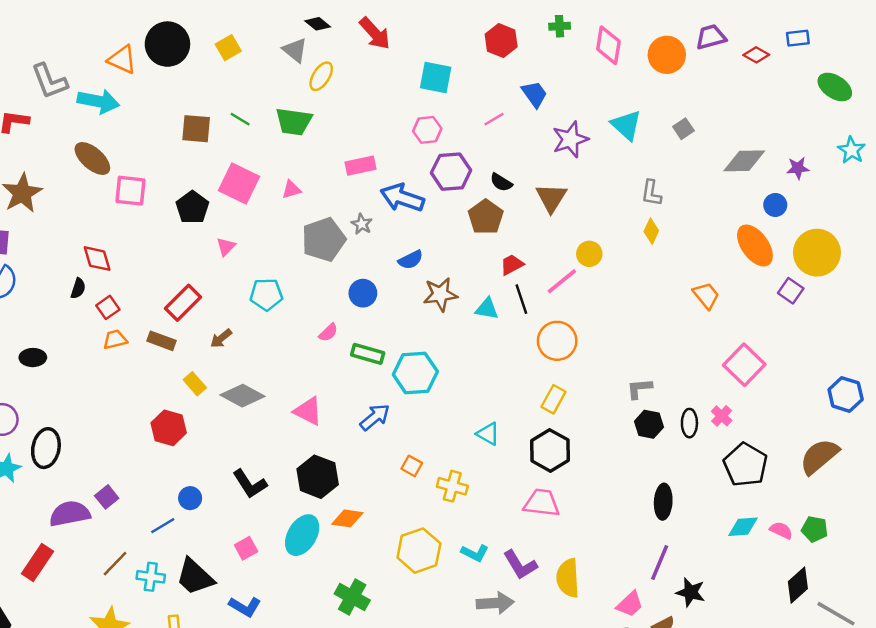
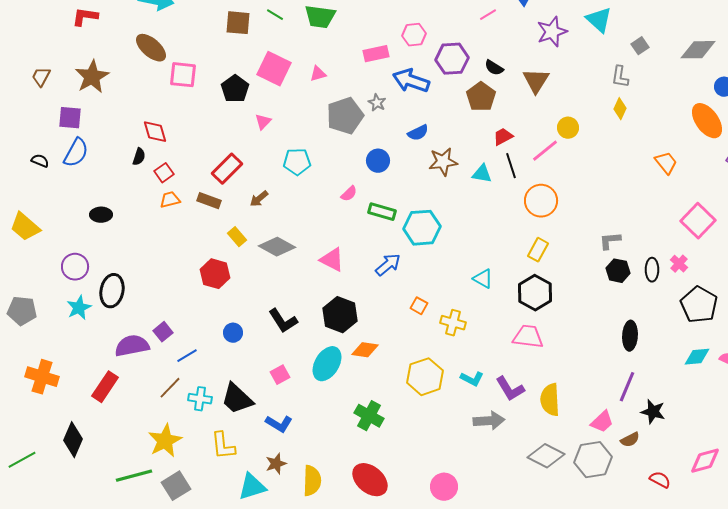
gray square: (683, 129) -> (640, 46), moved
pink hexagon: (427, 130) -> (414, 35), moved
blue line: (163, 526) -> (187, 356), moved

